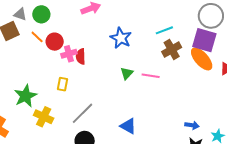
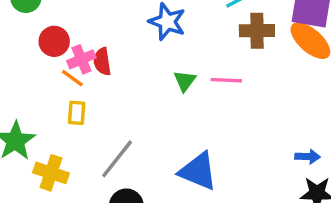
orange line: (37, 37) -> (72, 78), moved
brown cross: (172, 50) -> (257, 31), turned 36
blue triangle: (128, 126) -> (198, 171), size x1.4

